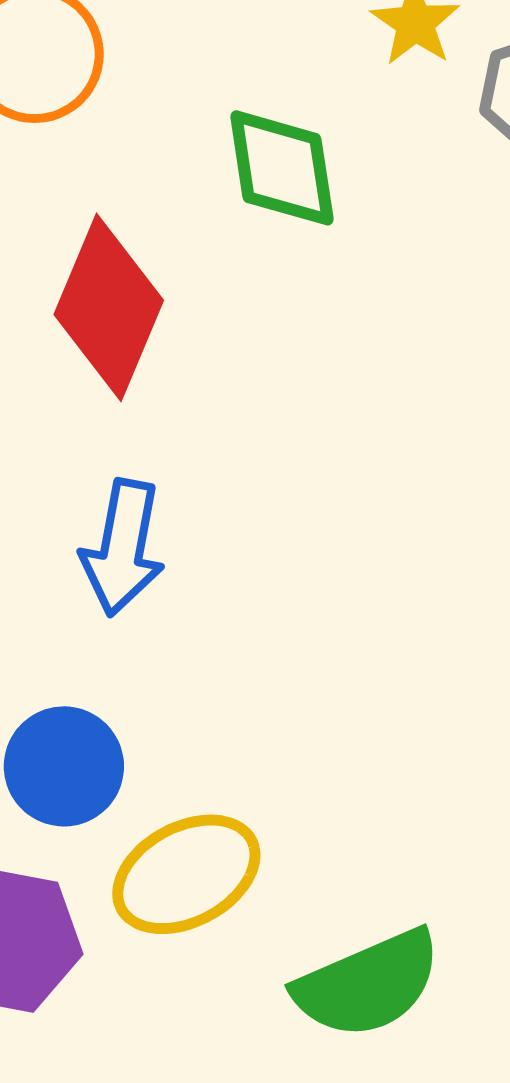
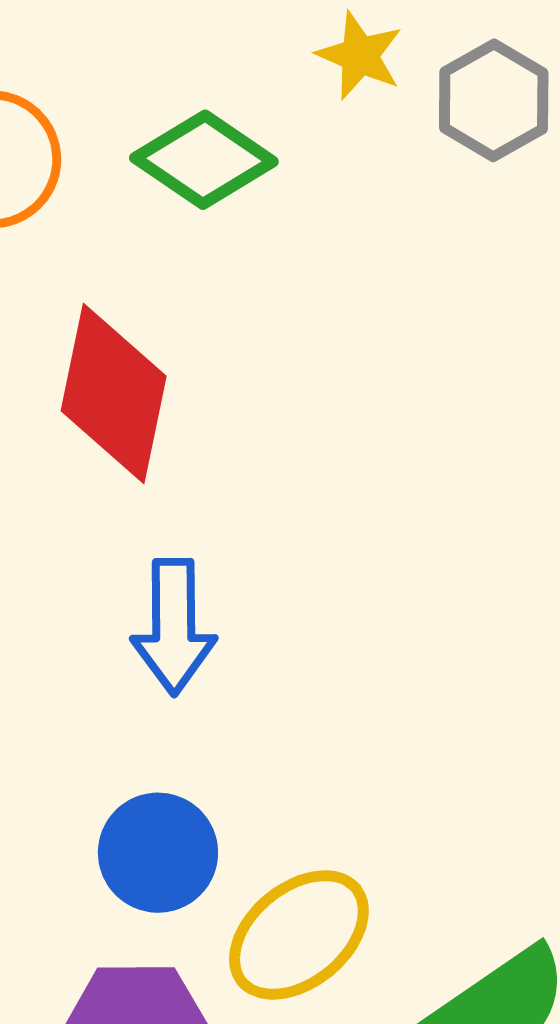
green diamond: (282, 168) -> (204, 160), moved, turned -36

